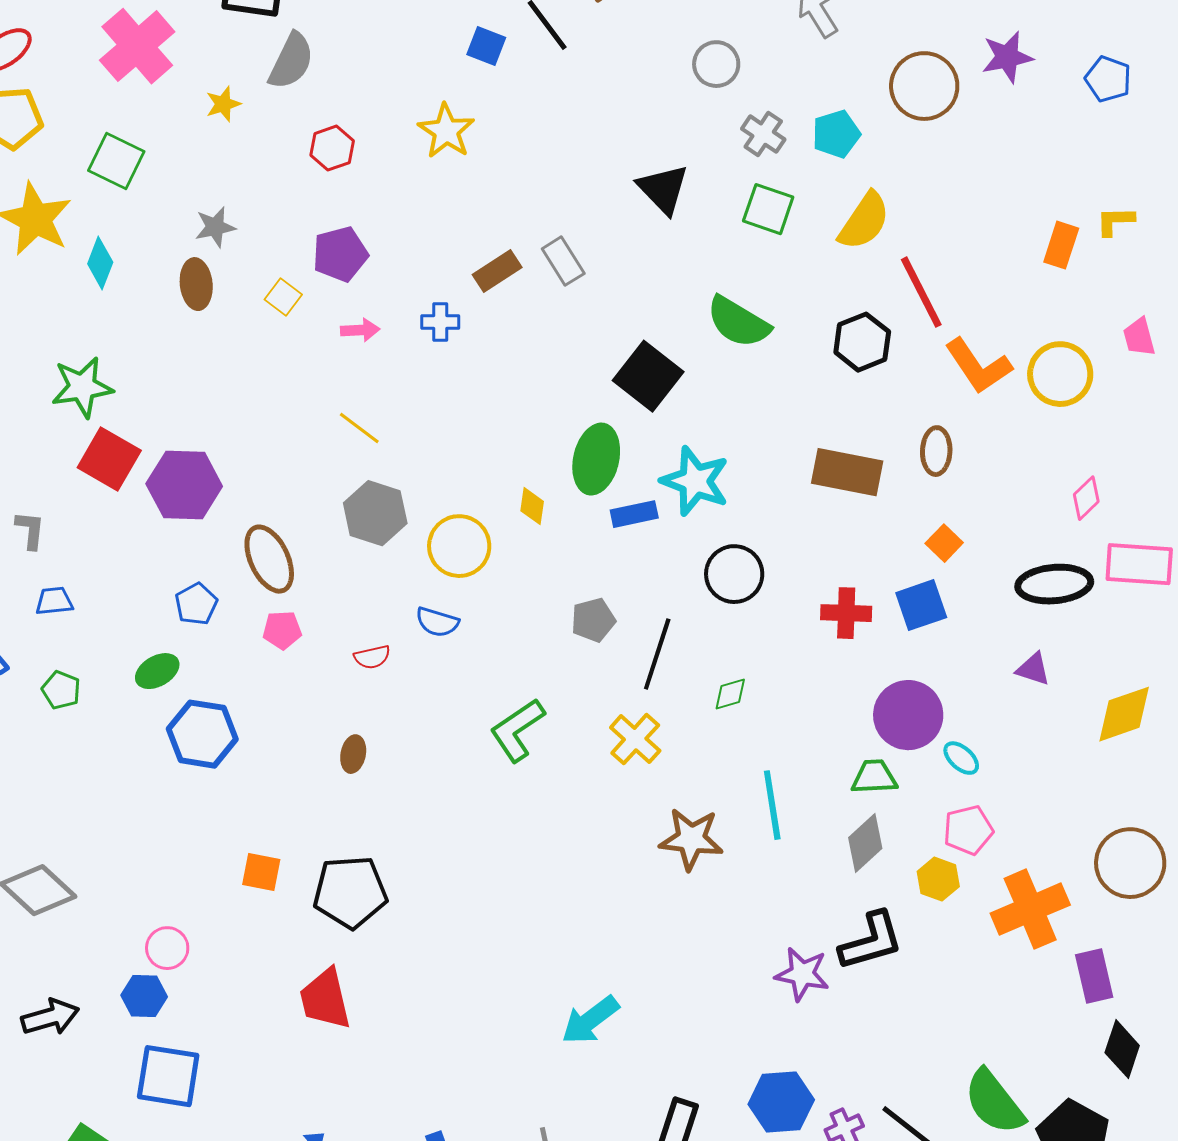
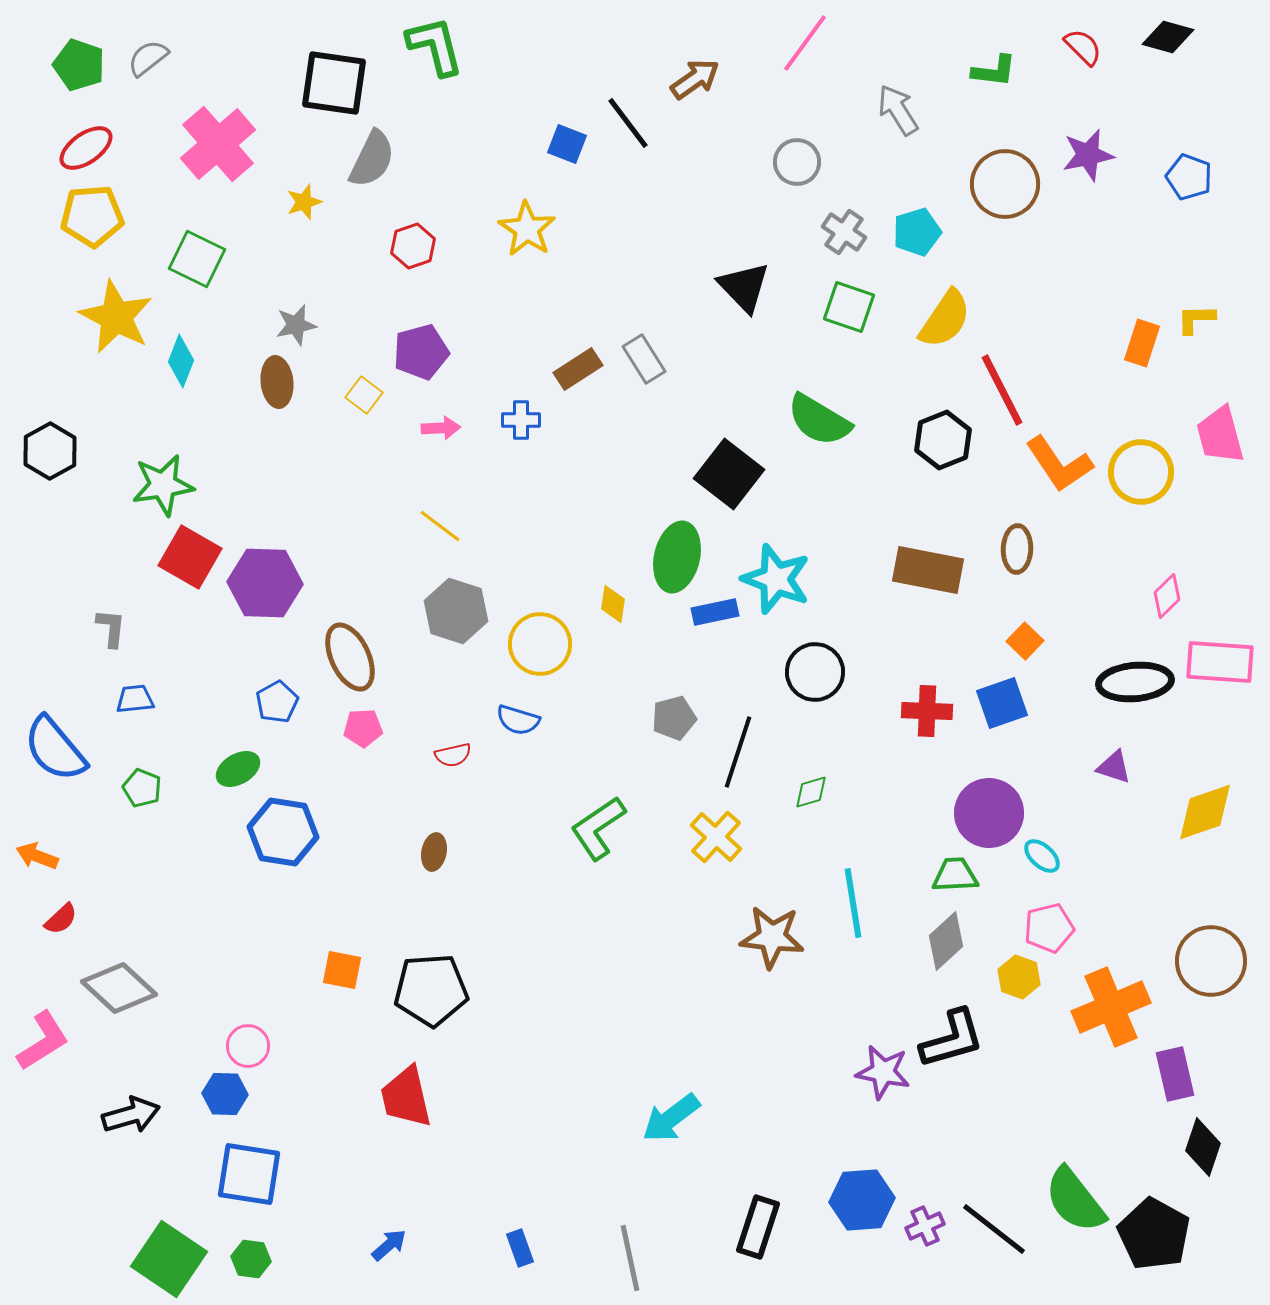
pink trapezoid: (1139, 337) -> (1220, 435), size x1.5

